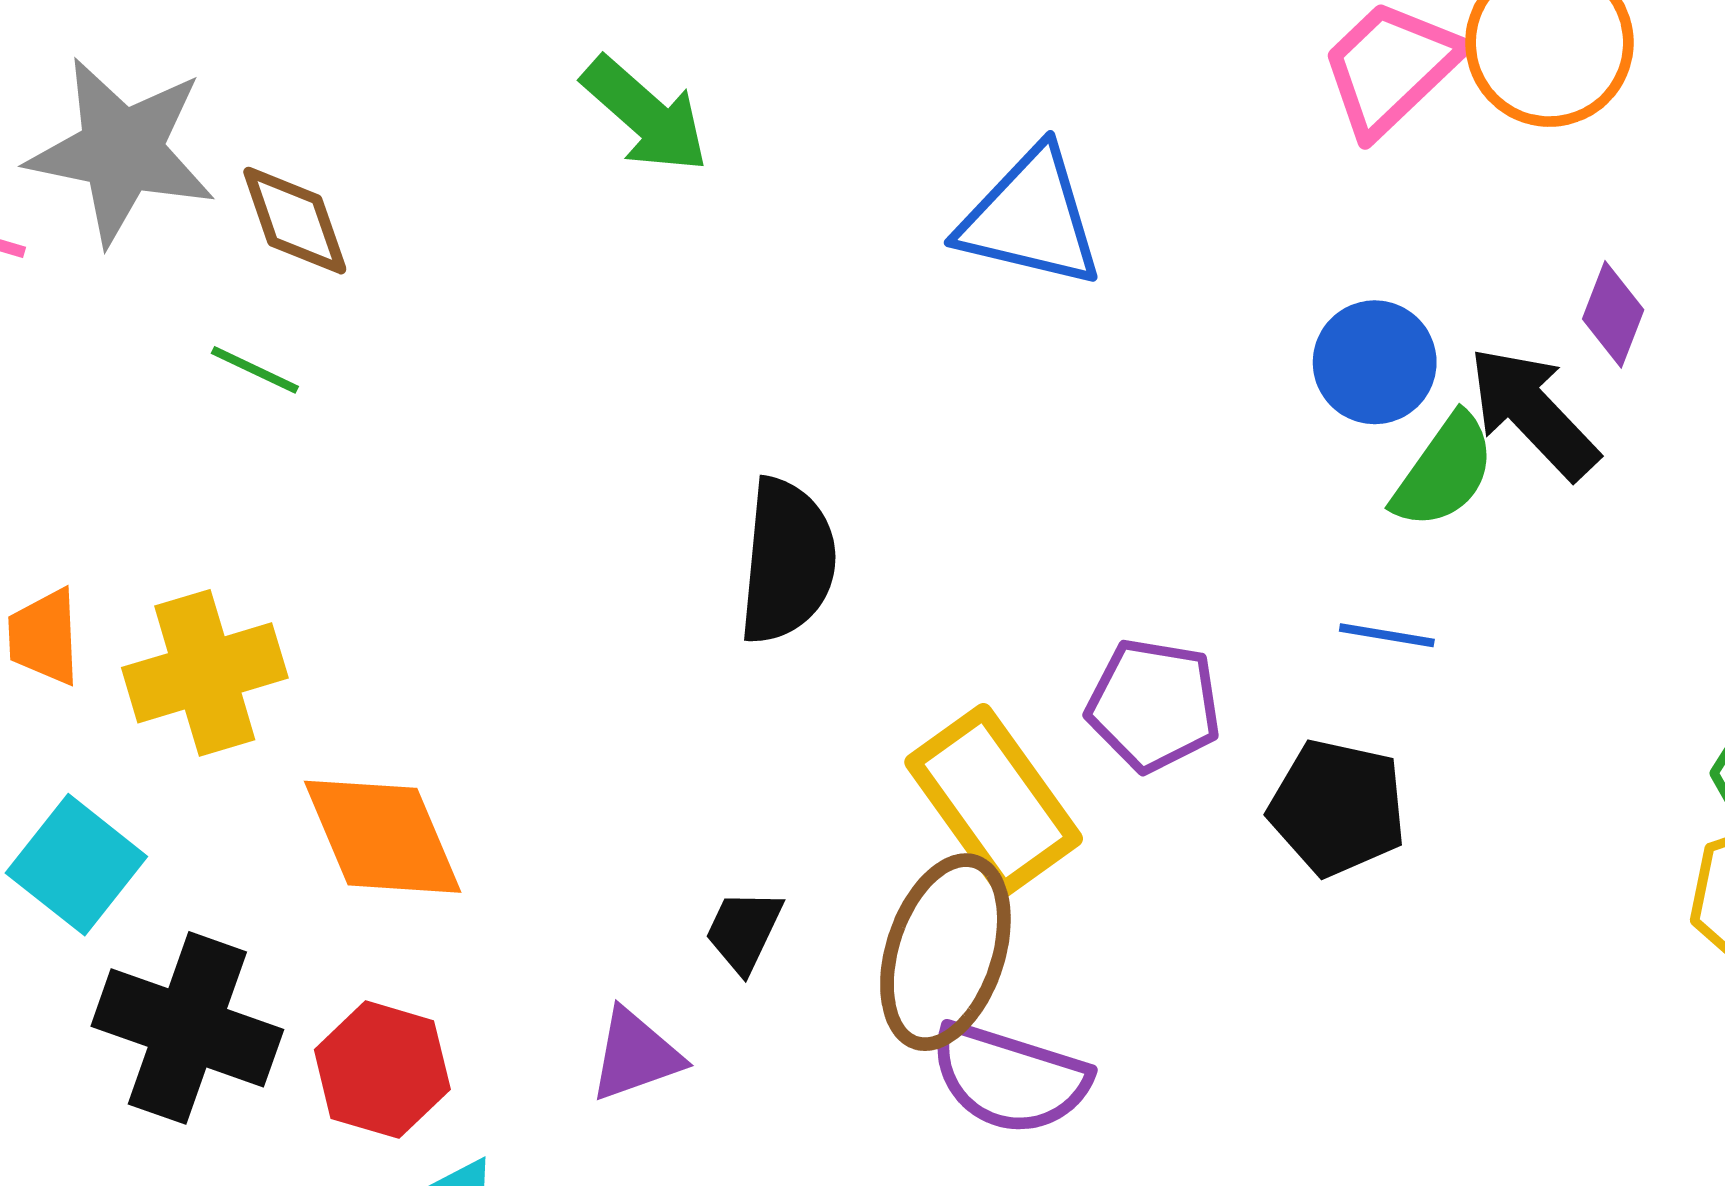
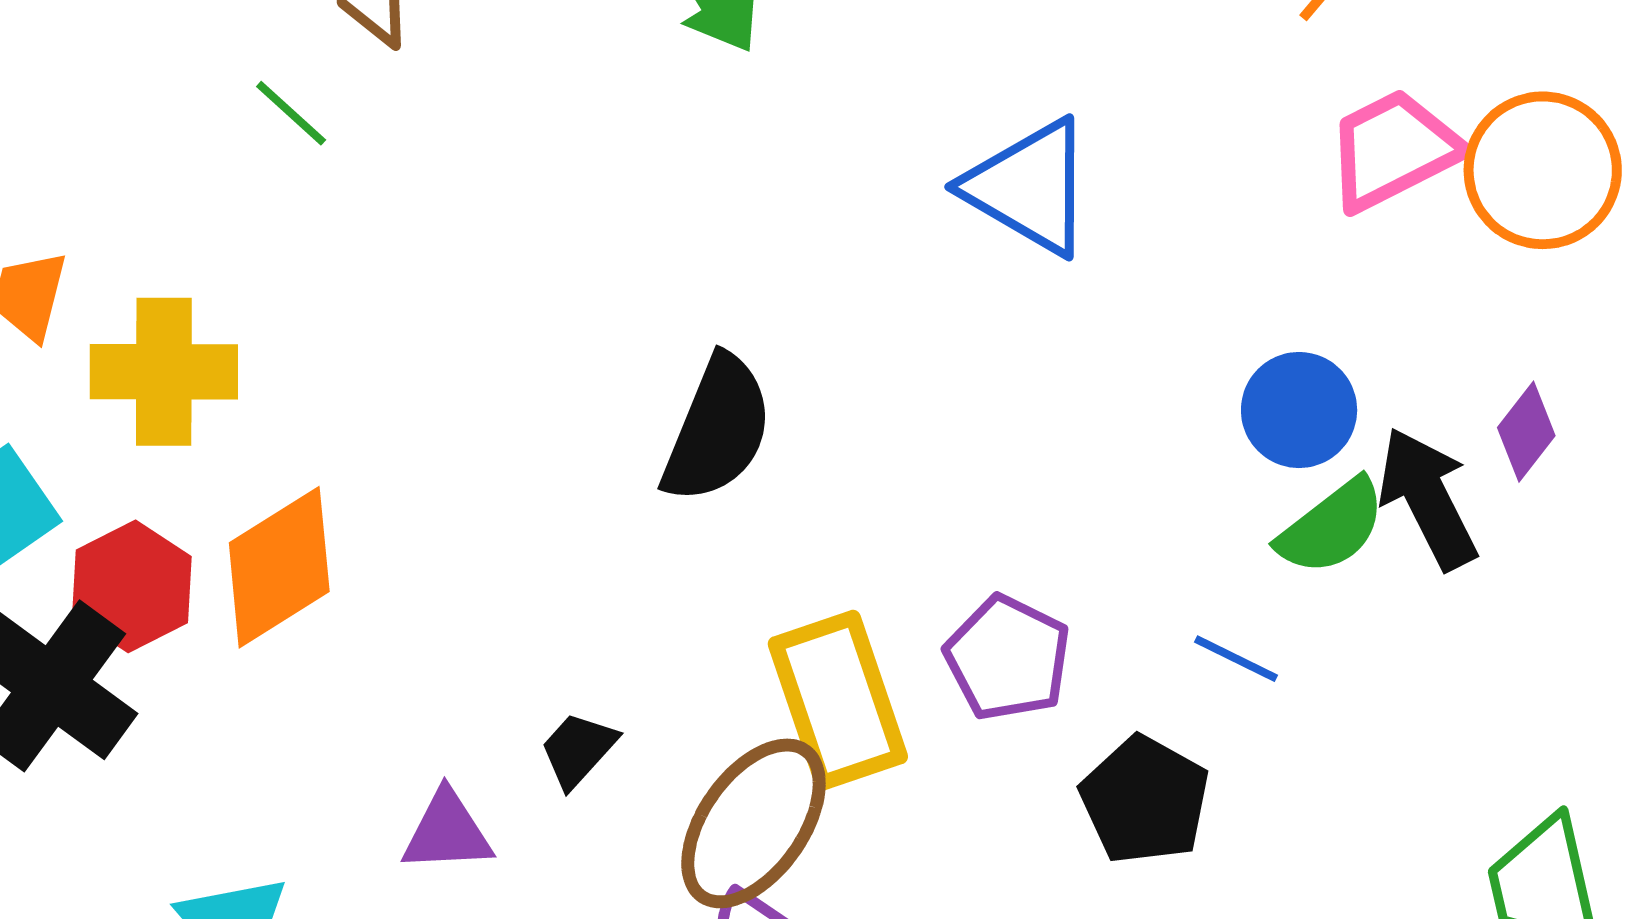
orange diamond: (383, 837) -> (279, 567), turned 64
red hexagon: (382, 1070) -> (132, 586), moved

